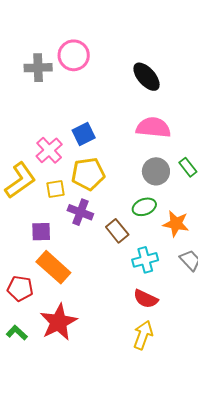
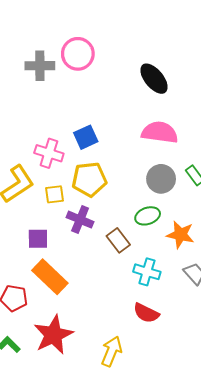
pink cross: (49, 150) -> (49, 153), turned -32
cyan cross: (145, 260) -> (147, 272), turned 30
yellow arrow: (143, 335) -> (112, 351), moved

